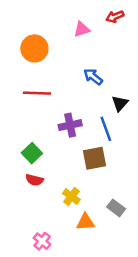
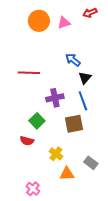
orange circle: (34, 48) -> (39, 21), moved
black triangle: (120, 103) -> (85, 78), moved
green square: (32, 153) -> (37, 121), moved

